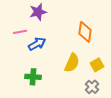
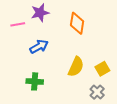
pink line: (20, 32) -> (18, 24), moved
orange diamond: (85, 32) -> (77, 23), moved

